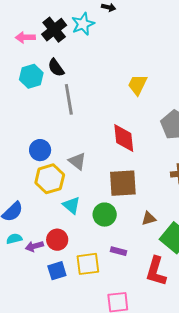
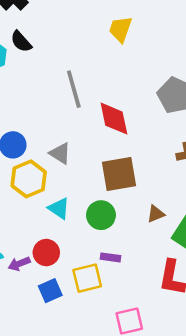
yellow trapezoid: (137, 85) -> (120, 29), moved
gray line: (69, 99) -> (74, 89), moved
purple rectangle: (119, 251) -> (111, 257), moved

